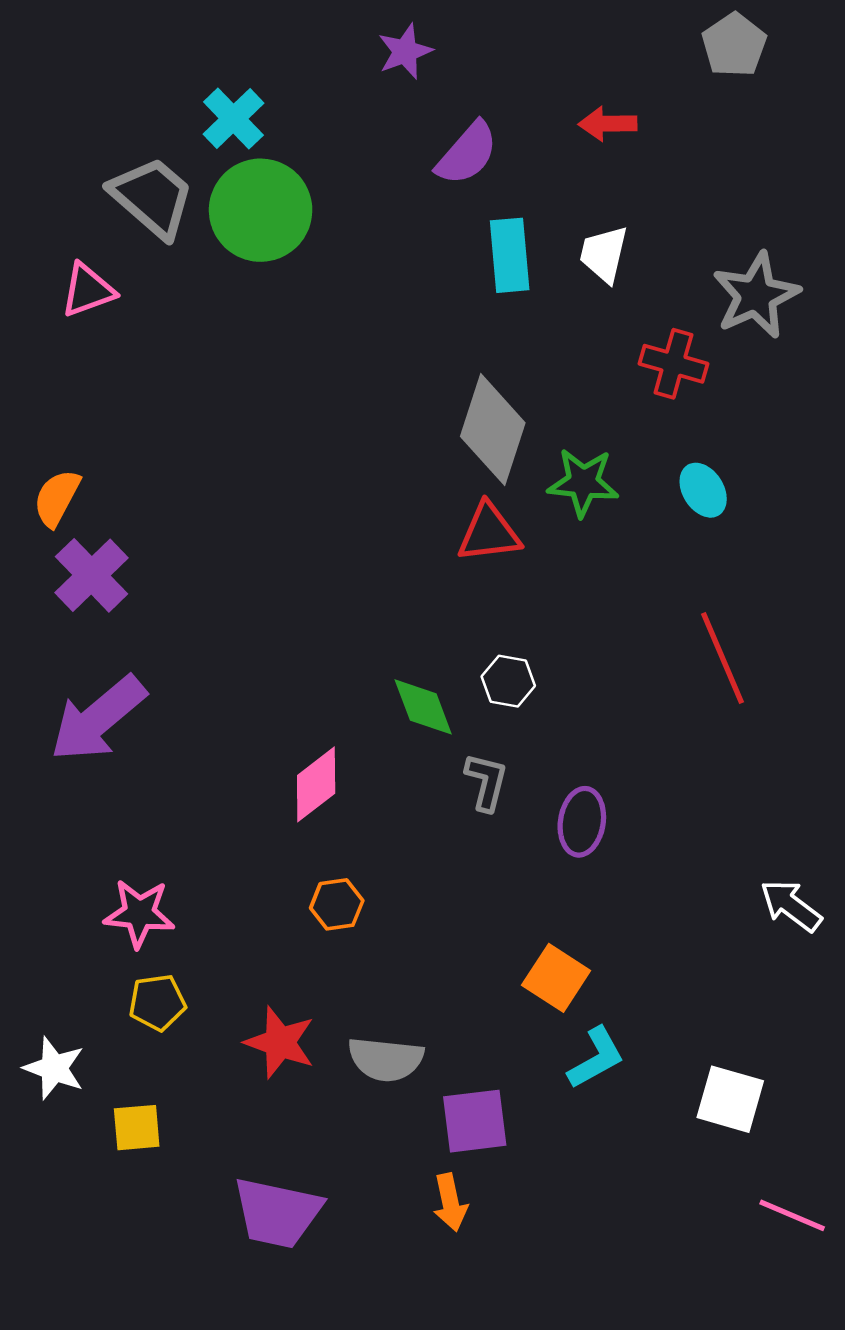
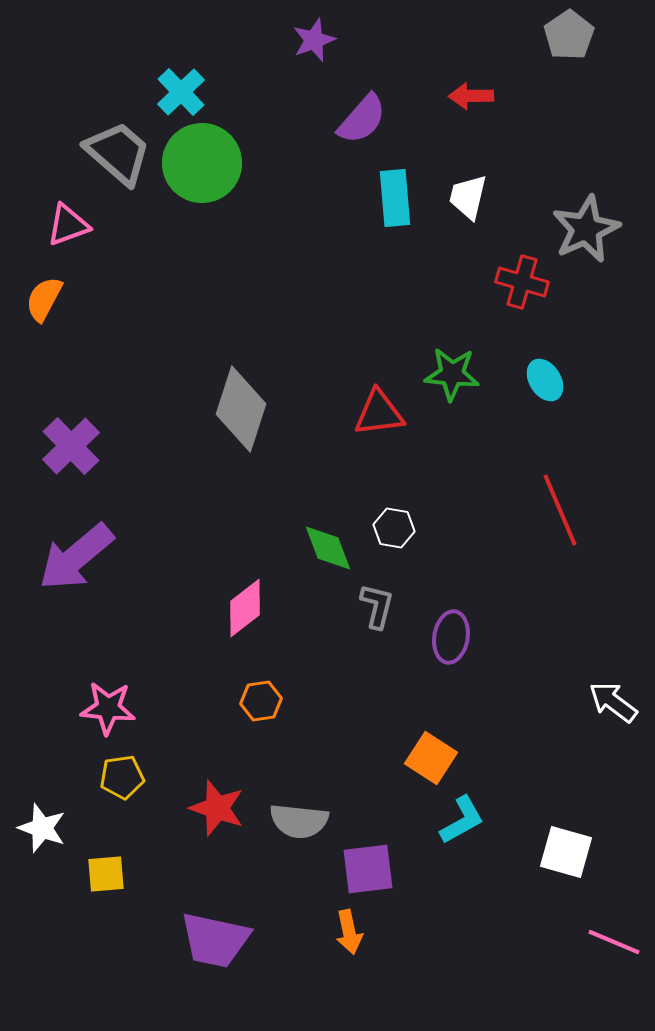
gray diamond: (493, 430) -> (241, 409), moved
orange semicircle: (57, 498) -> (44, 299), moved

